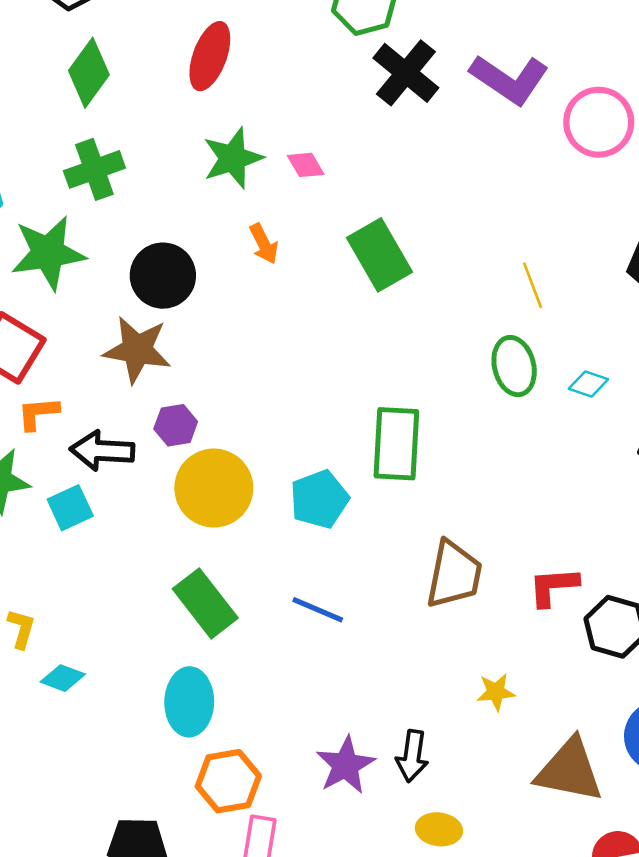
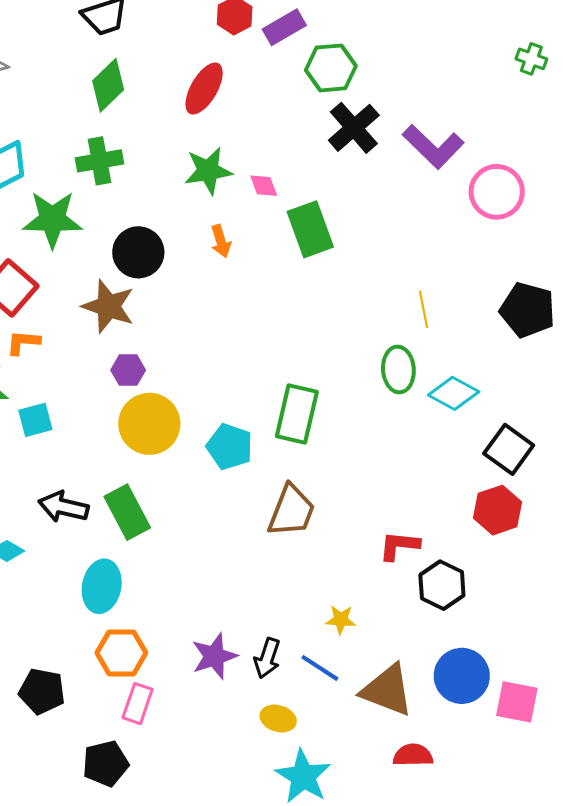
green rectangle: (380, 255) -> (310, 229), moved
cyan diamond: (588, 384) -> (454, 393), size x1.6
black arrow: (102, 451) -> (63, 507), moved
cyan pentagon: (319, 499) -> (230, 447), turned 30
brown trapezoid: (454, 574) -> (291, 511), moved
blue line: (318, 610) -> (320, 668), moved

